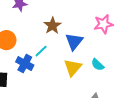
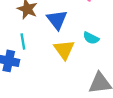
cyan line: (41, 51) -> (23, 41), turned -40

